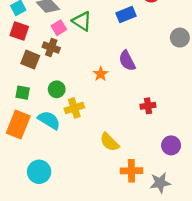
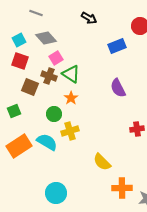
green triangle: (82, 21) -> (71, 74), moved
orange star: (101, 74) -> (71, 98), moved
green square: (23, 93) -> (14, 111), moved, turned -32
orange rectangle: (18, 124) -> (19, 146), turned 35
cyan circle: (39, 172) -> (56, 193), moved

